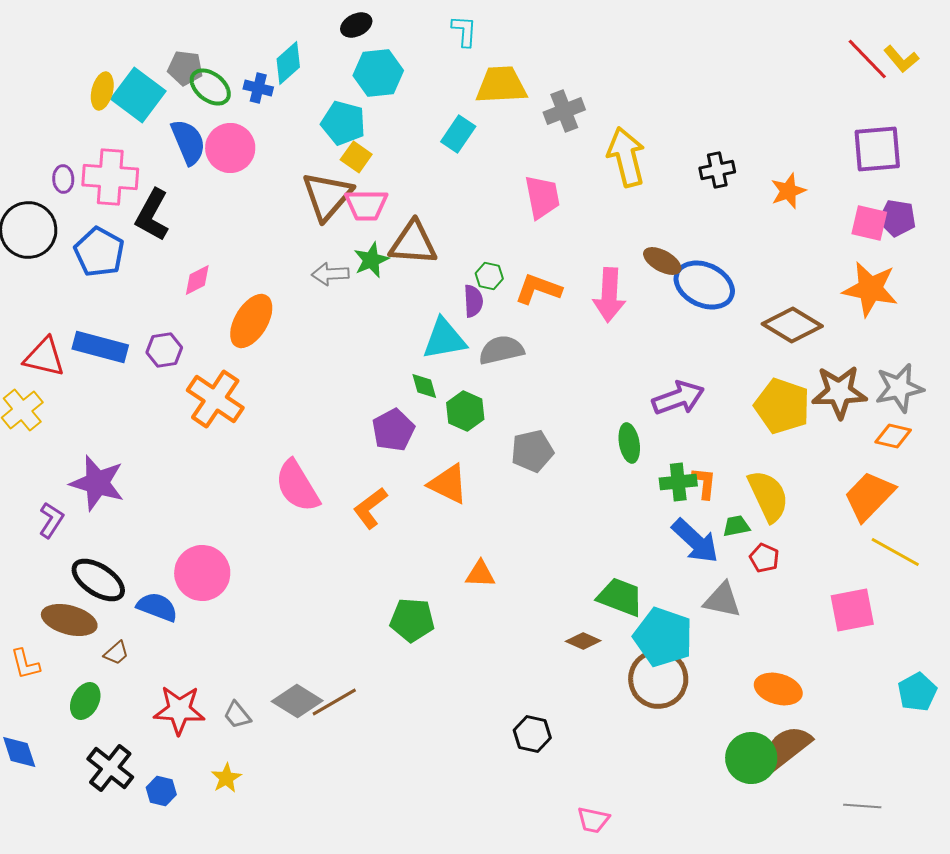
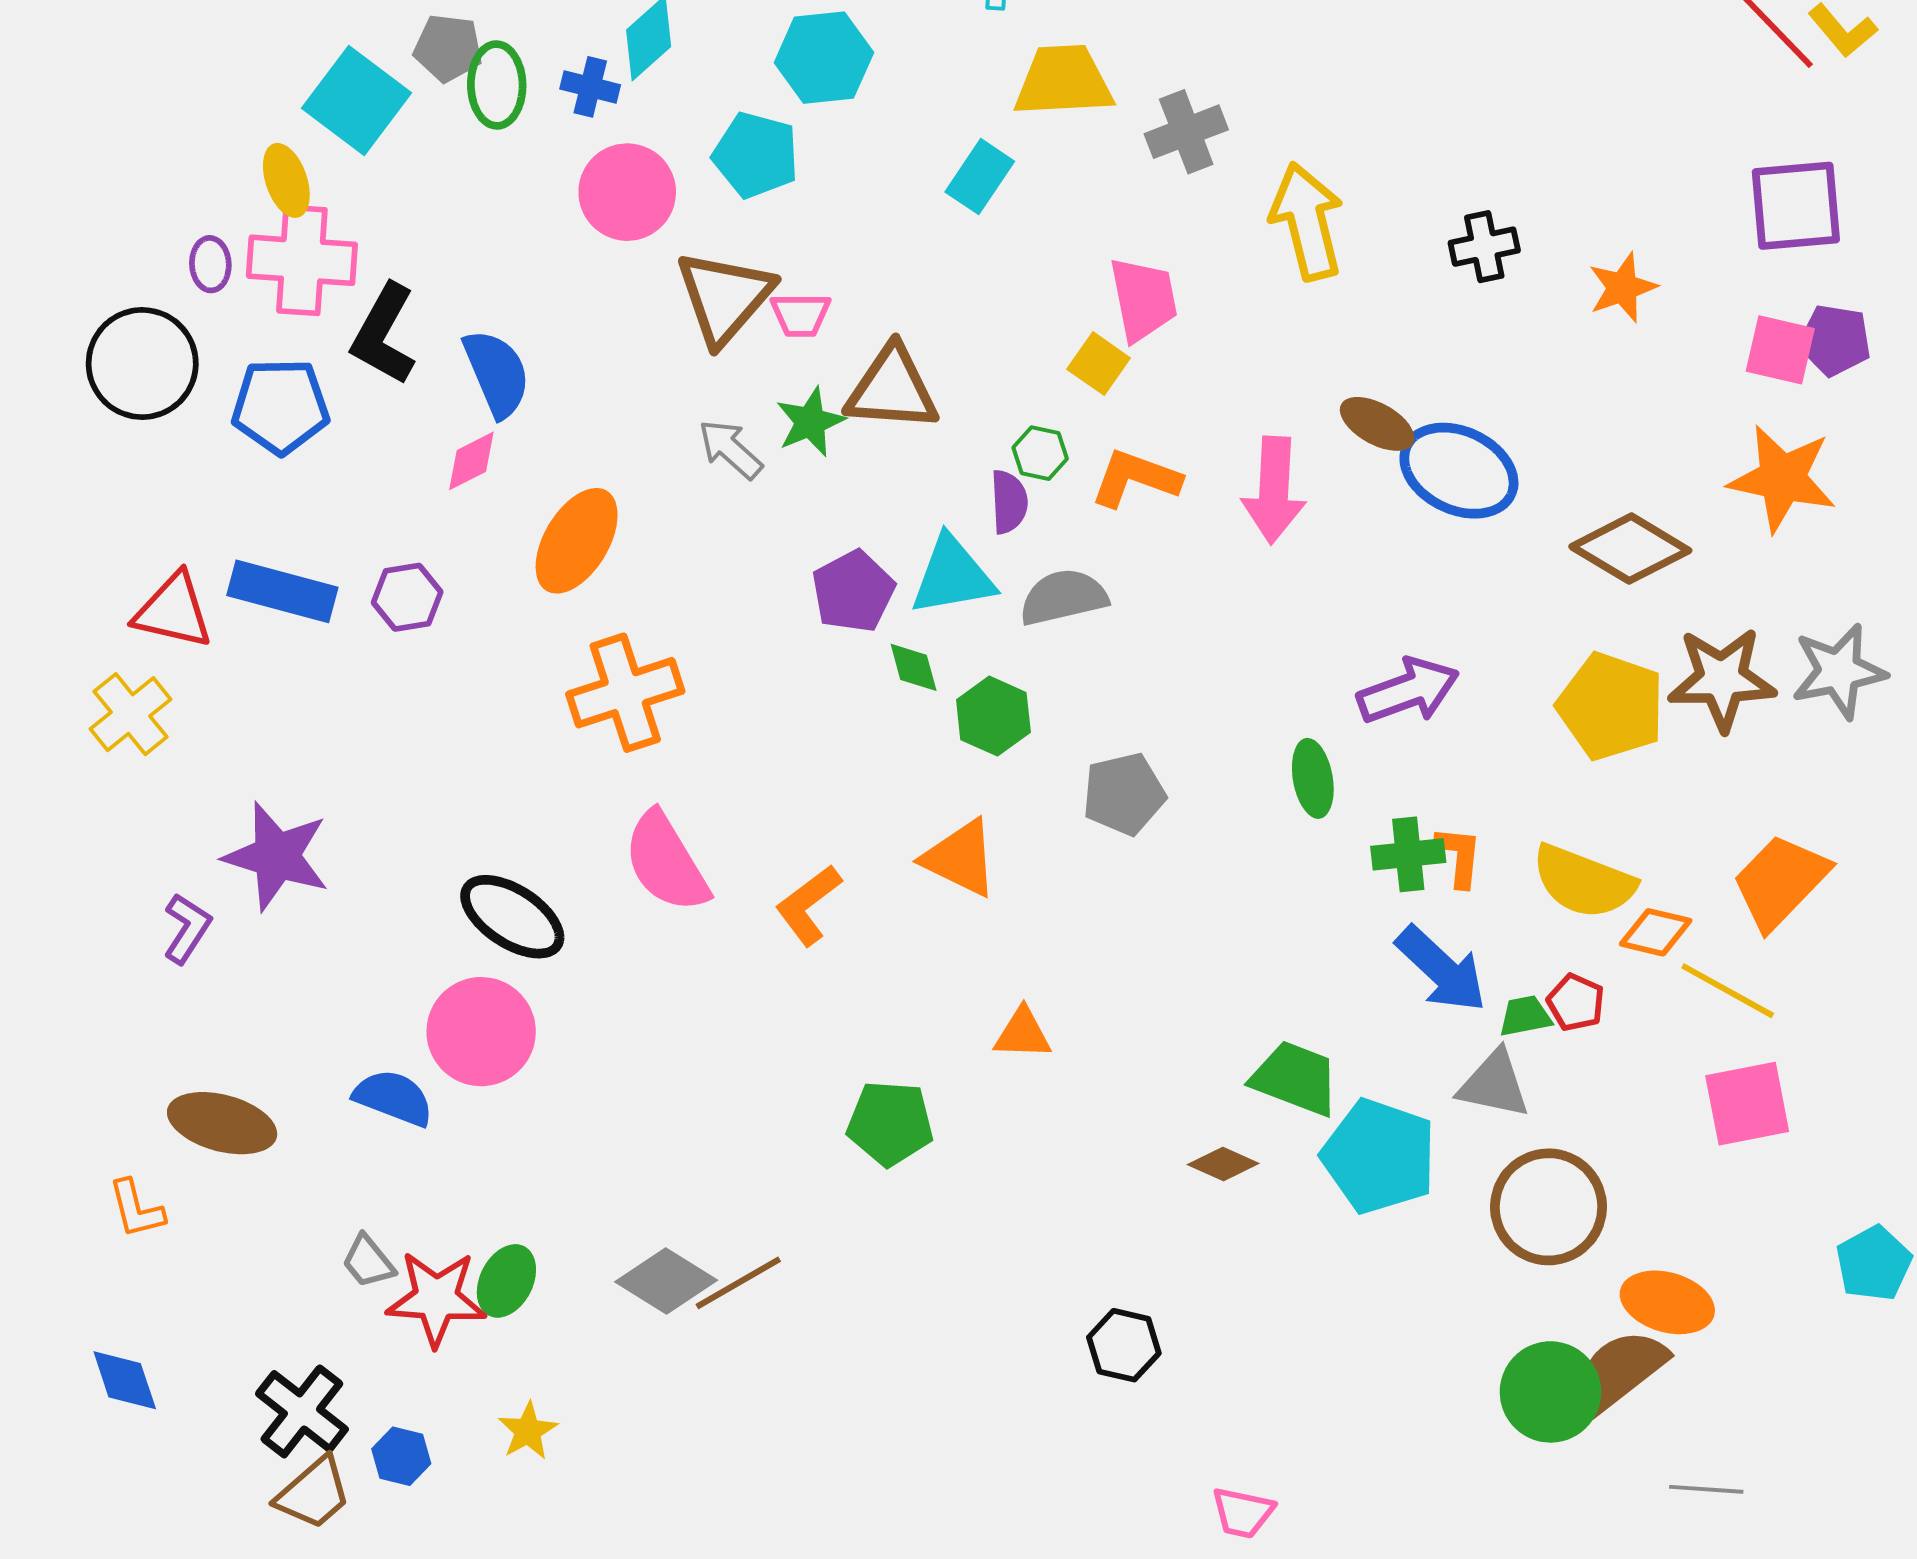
green ellipse: (210, 87) -> (497, 85), turned 51
yellow ellipse: (102, 91) -> (286, 180), moved, turned -33
blue semicircle: (188, 142) -> (497, 373), moved
pink circle: (230, 148) -> (627, 192), moved
yellow square: (356, 157) -> (1099, 364), moved
pink trapezoid: (366, 205) -> (801, 315), size x0.7
blue pentagon: (99, 252) -> (280, 406), turned -30
gray arrow: (330, 274) -> (730, 449), turned 45
orange cross: (215, 399) -> (625, 693), moved, turned 38
purple pentagon: (393, 430) -> (853, 591), moved
orange diamond: (893, 436) -> (1656, 932), moved
yellow semicircle: (768, 496) -> (1584, 882), turned 136
green trapezoid: (736, 526) -> (1525, 1016), moved
yellow line: (895, 552) -> (1728, 991), moved
black ellipse: (98, 580) -> (512, 917), moved
brown trapezoid: (116, 653) -> (314, 1493), moved, size x1.6
brown circle: (658, 679) -> (1549, 1207), moved
orange ellipse: (778, 689) -> (1667, 1302), moved
green ellipse: (85, 701) -> (506, 1281), moved
gray trapezoid: (237, 715) -> (368, 1261), moved
gray line: (862, 806) -> (1706, 1489), moved

